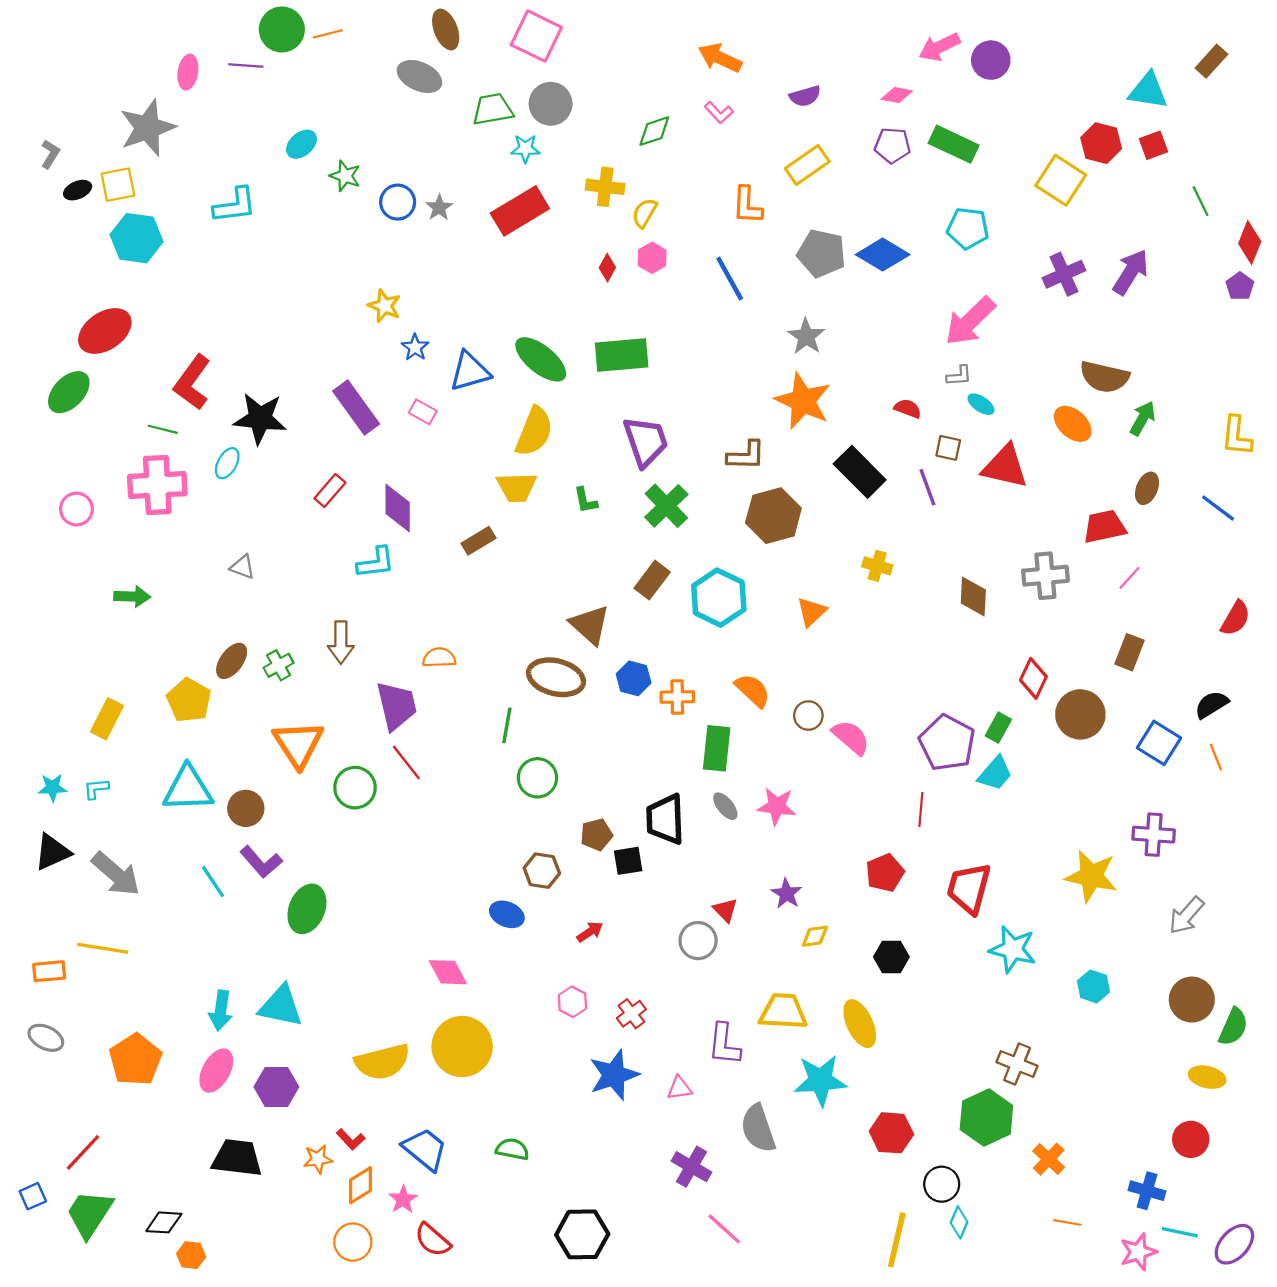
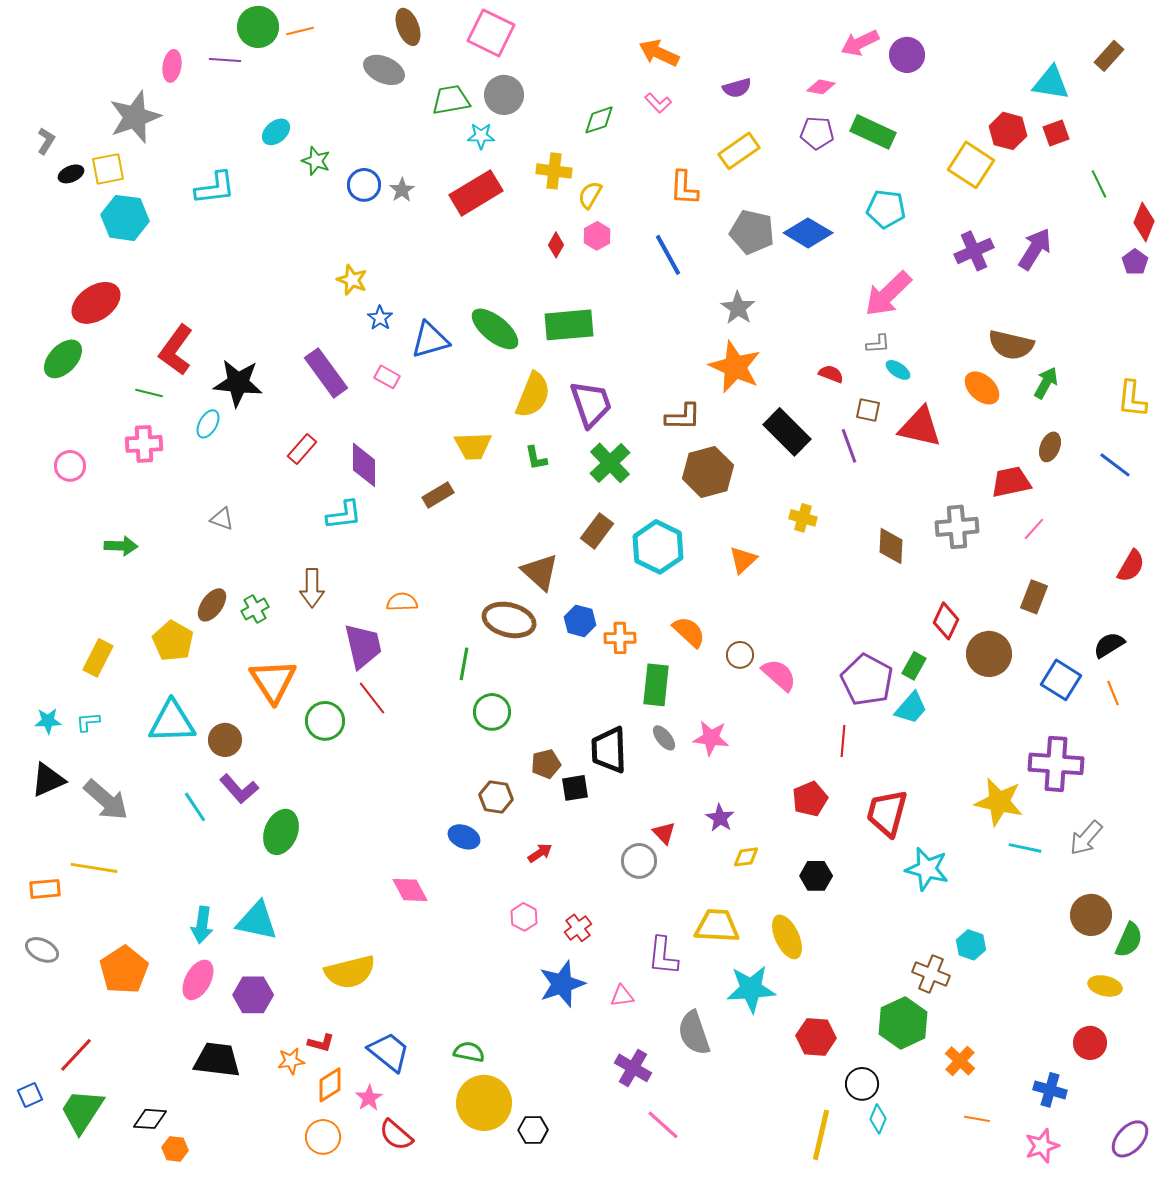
yellow semicircle: (534, 431) -> (533, 395), moved
pink cross: (157, 485) -> (144, 444), size x0.7
purple cross: (1154, 835) -> (1056, 764), size x1.4
cyan hexagon: (1093, 986) -> (971, 945), moved
yellow circle: (462, 1047) -> (484, 1103), moved
red L-shape: (351, 1139) -> (321, 1043), turned -32
cyan line: (1180, 1232) -> (1025, 848), moved
black hexagon: (582, 1234) -> (533, 1130), size x0.6

